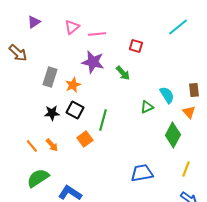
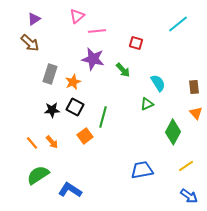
pink triangle: (72, 27) -> (77, 16), moved
brown arrow: (18, 53) -> (30, 43), moved
cyan semicircle: (167, 95) -> (158, 83), moved
orange triangle: (189, 112) -> (196, 113), moved
yellow line: (186, 169) -> (186, 166), turned 35

